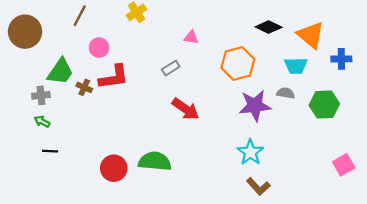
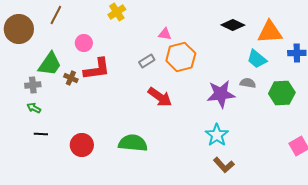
brown line: (80, 16) -> (56, 15), moved
orange triangle: (311, 35) -> (270, 32), turned -44
orange hexagon: (238, 63) -> (181, 57), moved
cyan trapezoid: (296, 66) -> (257, 59), turned 40
red circle: (114, 168) -> (82, 145), moved

